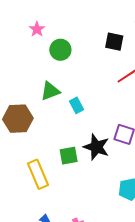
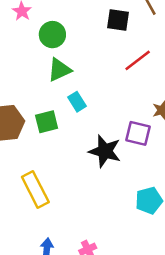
green triangle: (50, 91) -> (59, 70), moved
green square: (69, 156) -> (47, 122), moved

